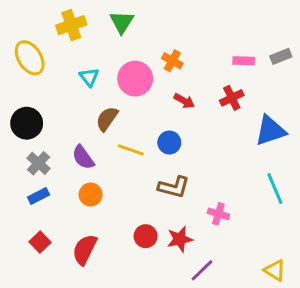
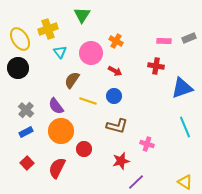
yellow cross: (71, 25) -> (48, 29), moved
red cross: (232, 98) -> (156, 66), turned 35
red arrow: (184, 101) -> (115, 71), moved
black circle: (27, 123) -> (18, 68), moved
orange circle: (91, 195) -> (61, 131), size x1.6
red circle: (146, 236) -> (84, 149), moved

